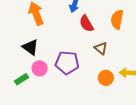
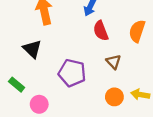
pink circle: (40, 68) -> (39, 104), moved
green rectangle: (22, 79) -> (17, 85), turned 64

